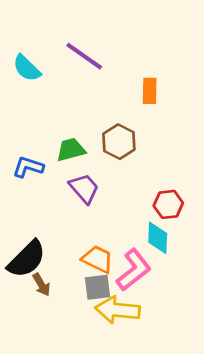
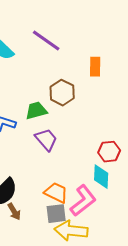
brown hexagon: (119, 142) -> (62, 93), moved

